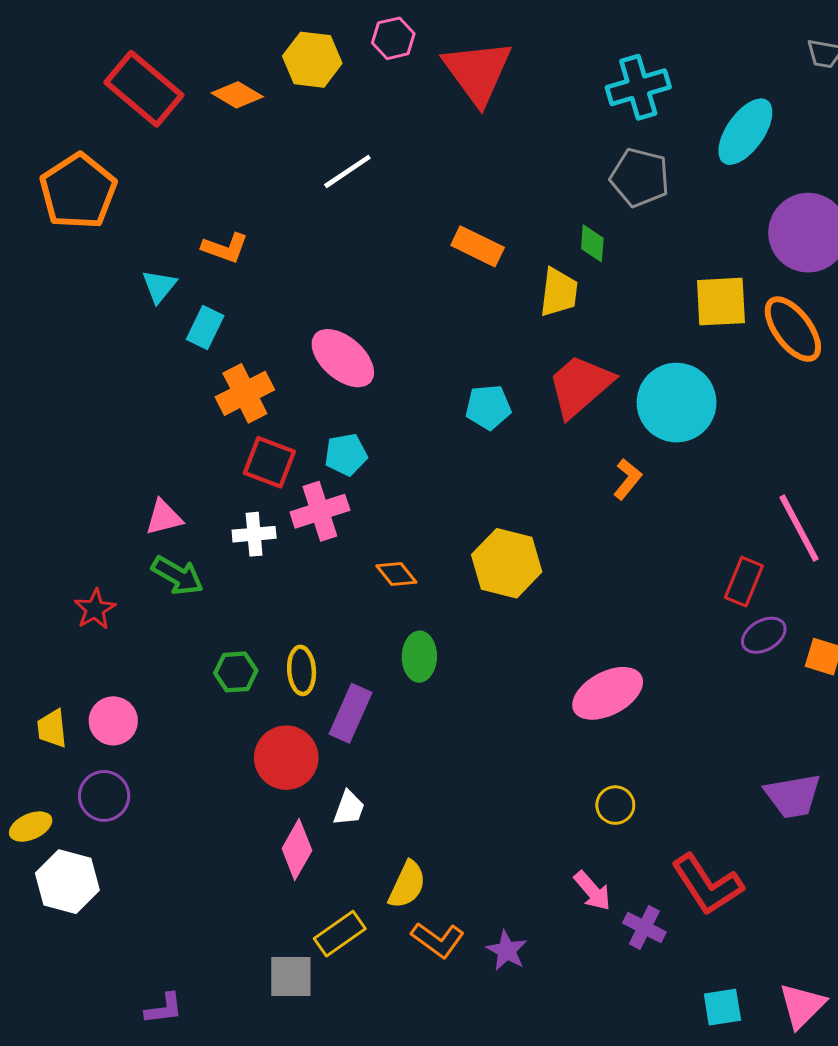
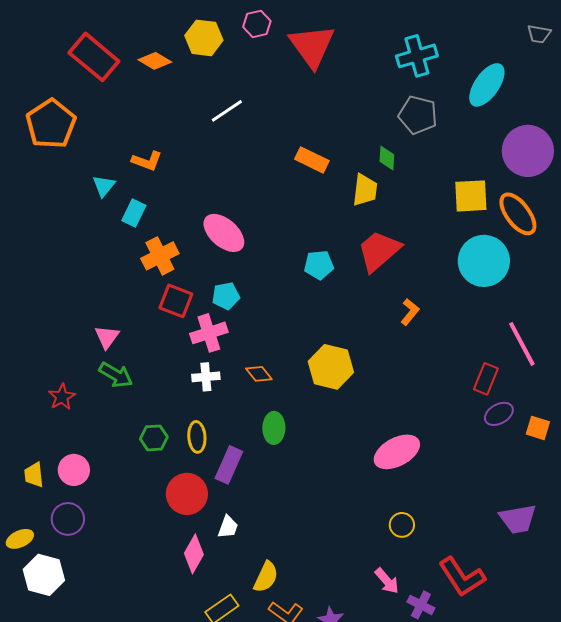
cyan circle: (677, 403) -> (484, 261), moved
pink triangle: (164, 517) -> (107, 337), turned -40
white cross: (254, 534) -> (206, 377), moved

